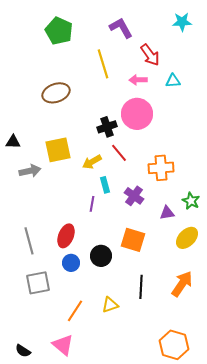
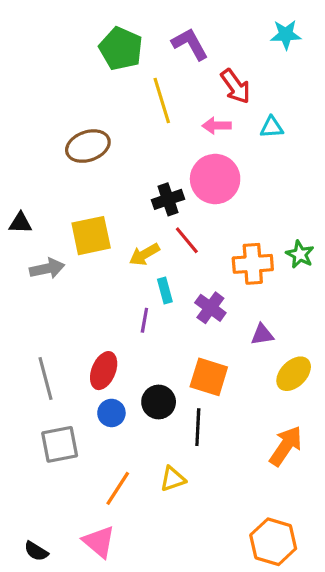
green pentagon: (59, 31) -> (121, 49), moved
green star: (191, 201) -> (300, 254), moved
black line: (141, 287) -> (198, 427), moved

